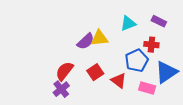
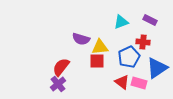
yellow triangle: (99, 38) -> (100, 47), moved
purple semicircle: (86, 41) -> (81, 39), turned 60
red square: (95, 72) -> (97, 61), moved, turned 35
red triangle: (119, 81) -> (122, 82), moved

